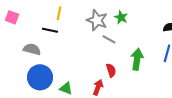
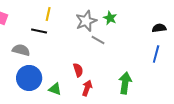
gray star: (97, 20) -> (86, 21), turned 30
green arrow: (137, 59) -> (125, 83), moved
red semicircle: (111, 70) -> (78, 70), moved

